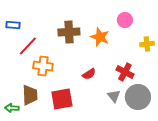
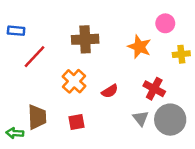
pink circle: (125, 20) -> (165, 23), moved
orange star: (100, 37) -> (139, 47), moved
orange cross: (43, 66) -> (74, 81), moved, turned 36
red square: (62, 99) -> (76, 122), size x0.6

